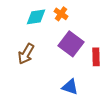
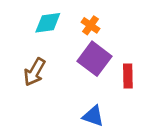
orange cross: (61, 14) -> (90, 25), moved

